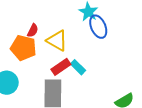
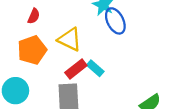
red semicircle: (33, 31) -> (34, 16), moved
orange pentagon: (23, 48) -> (32, 50), turned -30

